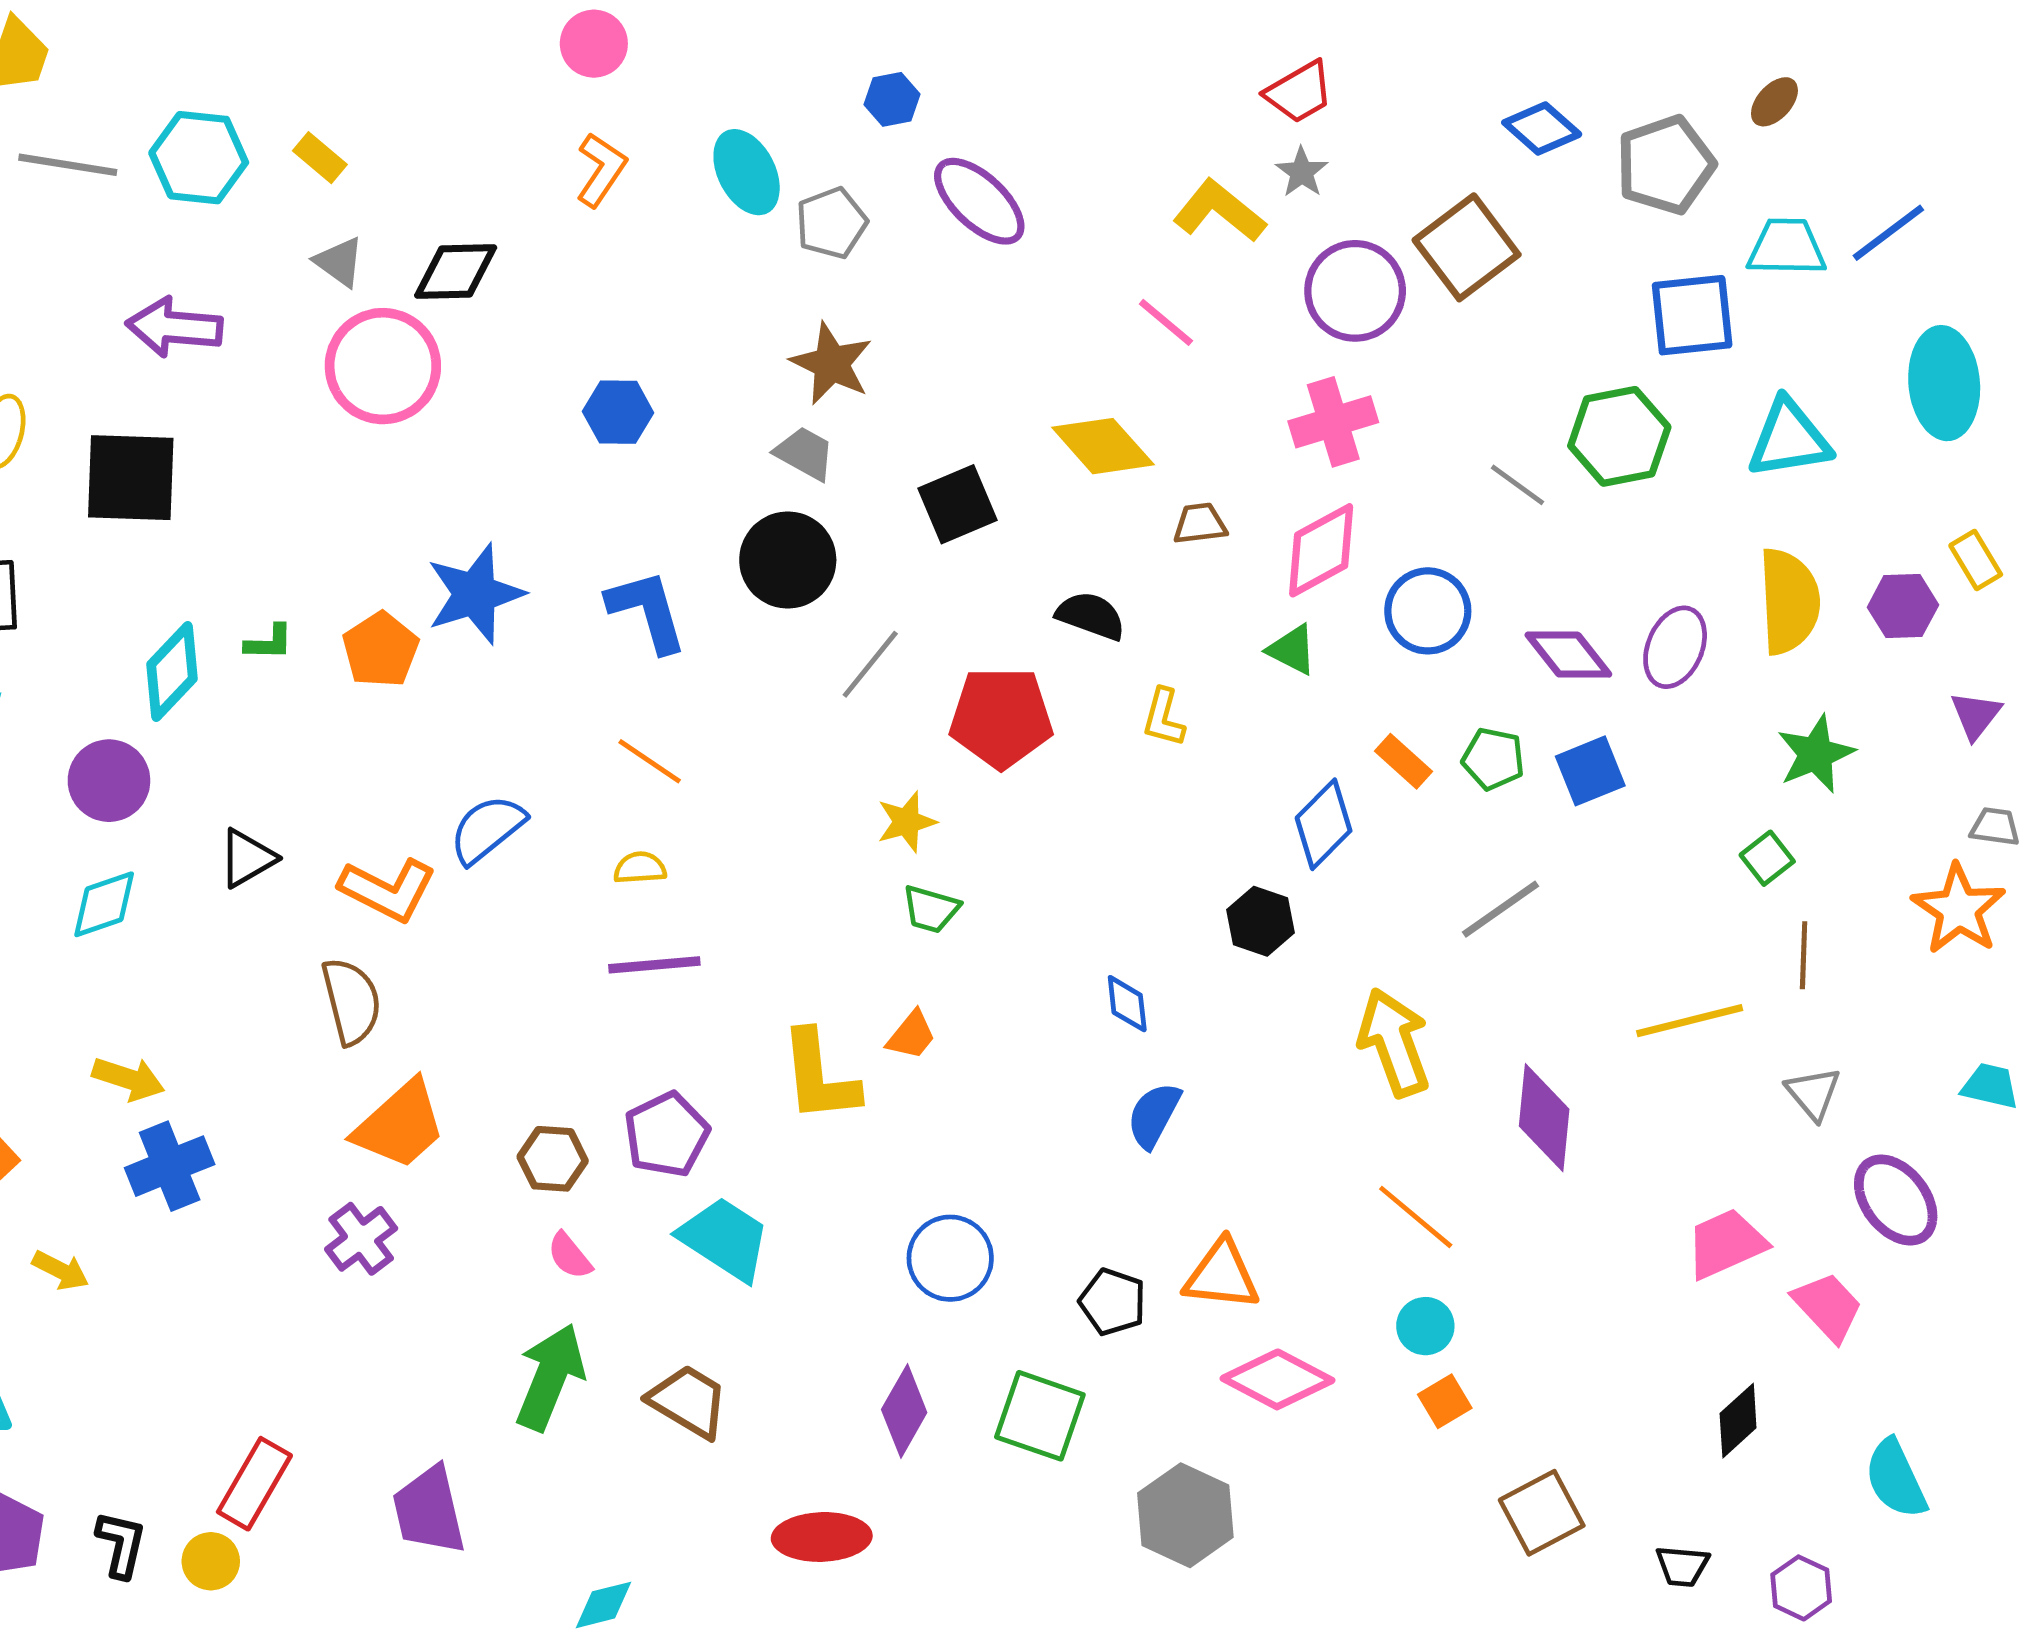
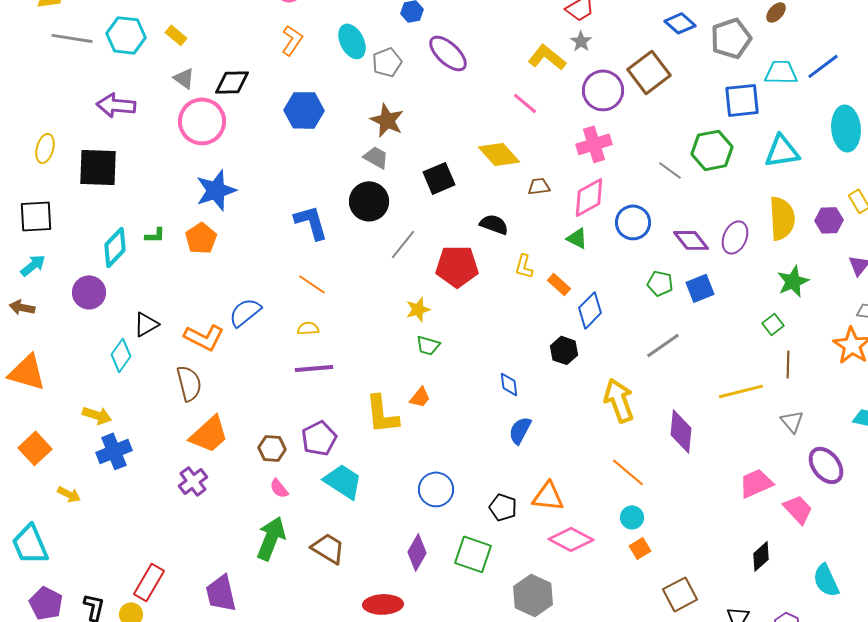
blue hexagon: (618, 412) -> (304, 110), moved, size x1.4
blue star: (475, 594) -> (216, 190), moved
orange rectangle: (1404, 761) -> (559, 284), moved
cyan diamond: (104, 904) -> (121, 355), moved, turned -36

